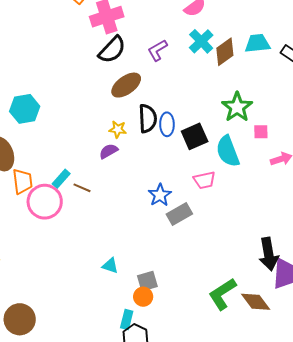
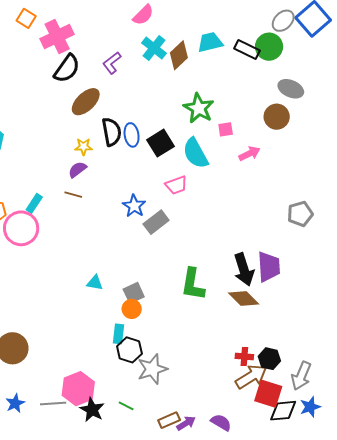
brown line: (82, 188) -> (73, 195), moved
black arrow: (269, 254) -> (244, 270), moved
green L-shape: (222, 294) -> (193, 284), moved, turned -40

